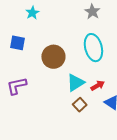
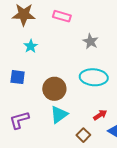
cyan ellipse: (93, 48) -> (94, 77), turned -68
cyan triangle: (76, 83) -> (59, 115), moved

